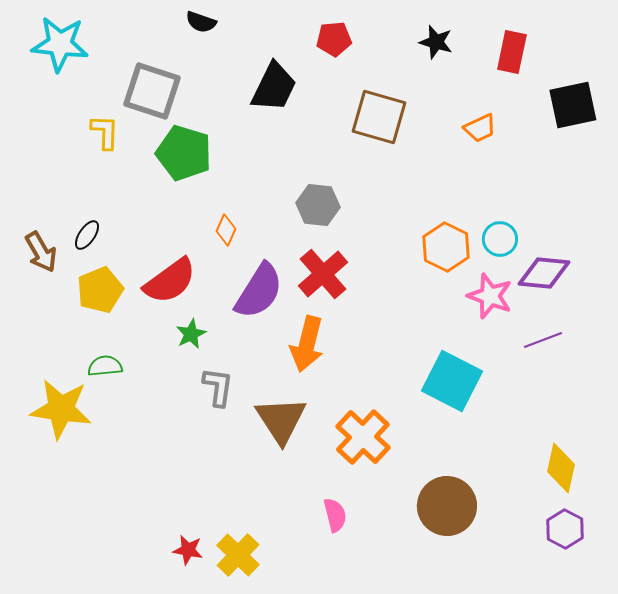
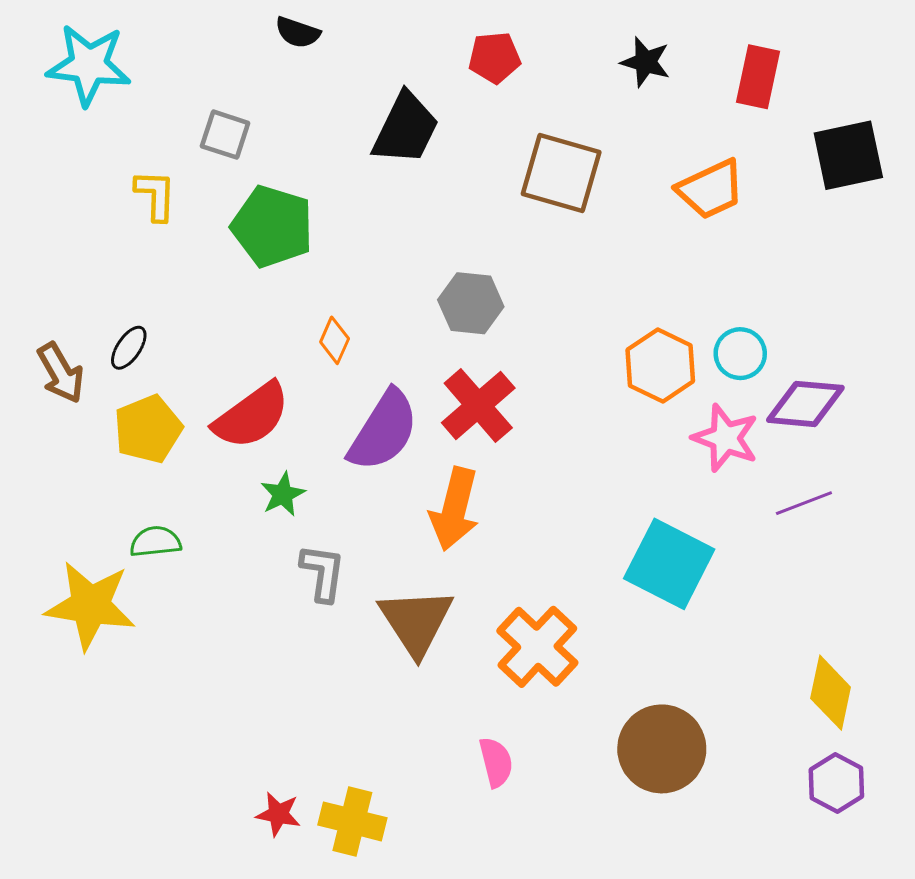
gray square: (152, 91) -> (225, 135), size x0.6
orange trapezoid: (480, 128) -> (711, 189), size x1.4
yellow cross: (238, 555) -> (352, 821), turned -30

